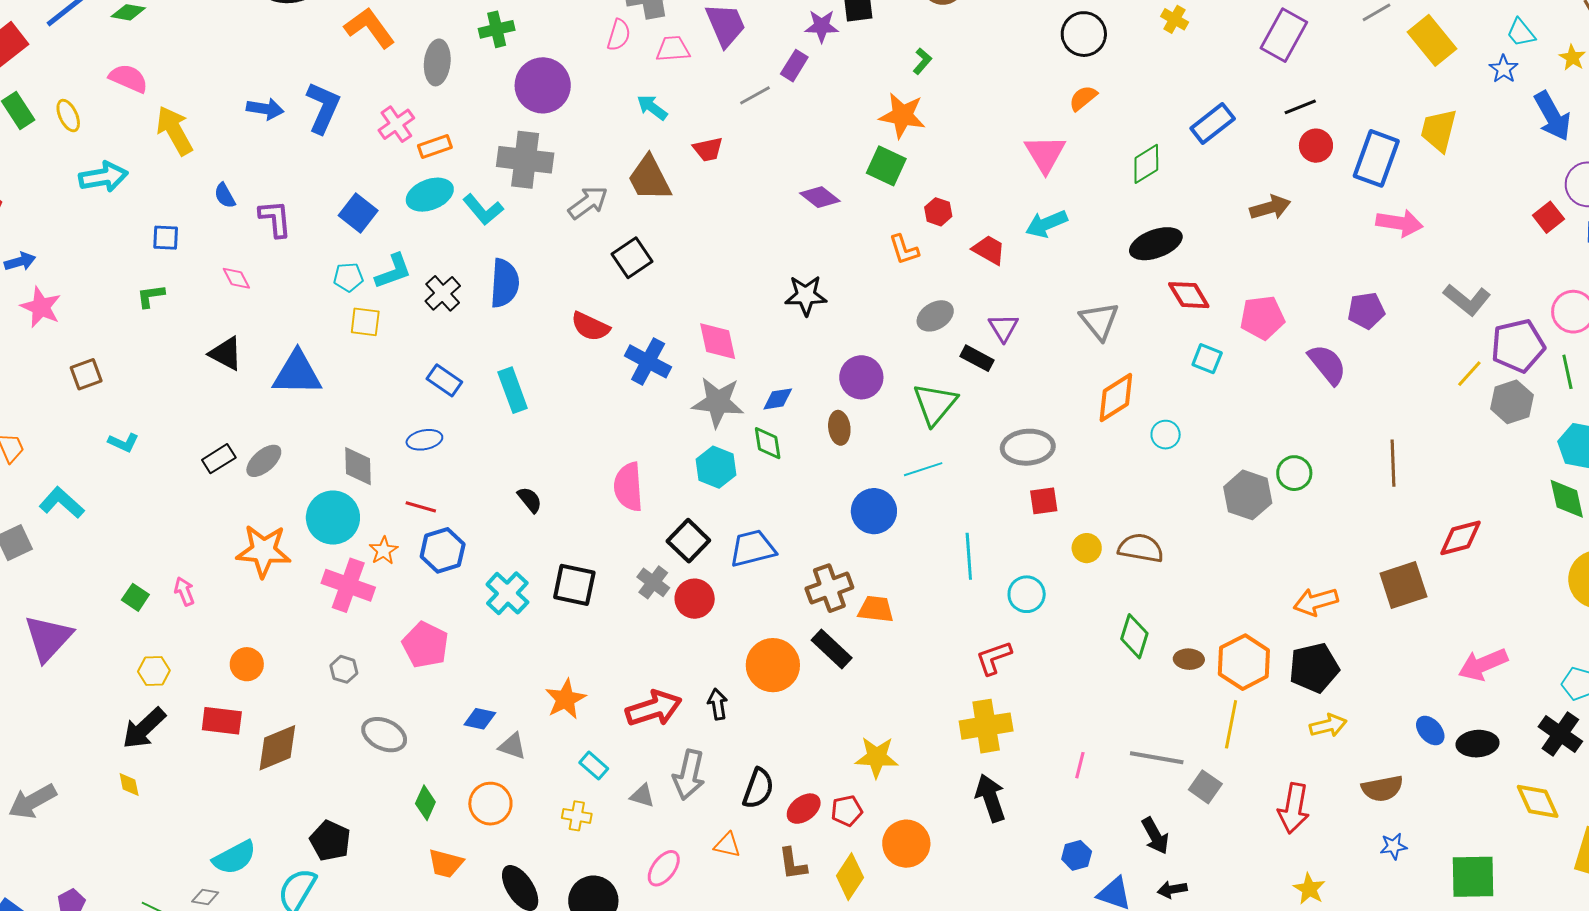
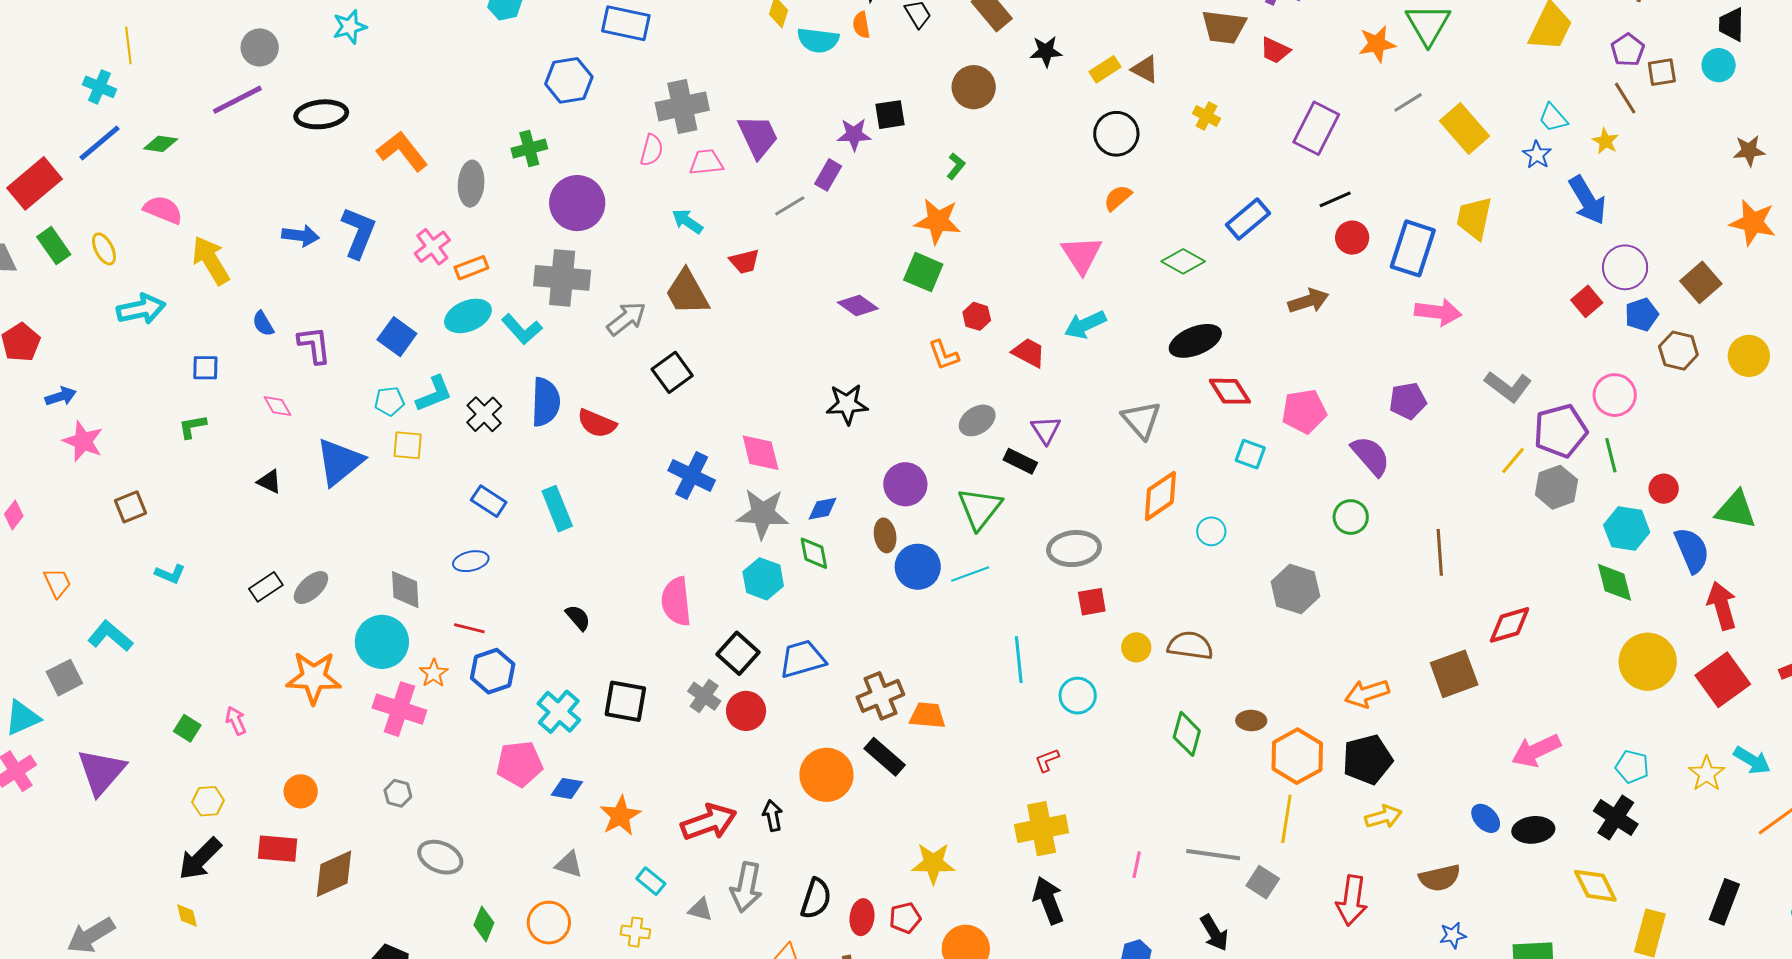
green diamond: (1146, 164) -> (1183, 261), turned 63
red semicircle: (590, 327) -> (597, 423), moved
black triangle: (226, 354) -> (269, 482), size x0.7
blue triangle: (297, 373) -> (339, 462), moved, turned -38
green circle: (1294, 473) -> (1351, 517), moved
blue circle: (874, 511) -> (918, 567), moved
pink pentagon: (425, 645) -> (519, 764), moved, turned -30
red L-shape: (994, 658) -> (1047, 760), size x0.7
brown ellipse: (1189, 659) -> (1251, 720), moved
blue diamond: (480, 719) -> (567, 788), moved
red ellipse: (804, 809) -> (862, 917), turned -44

